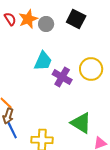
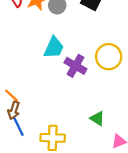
green triangle: (81, 123) -> (97, 118), size x0.6

